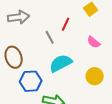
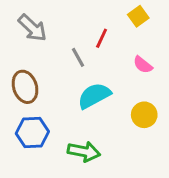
gray arrow: (19, 17) -> (32, 28), turned 50
blue hexagon: (31, 81) -> (32, 132), moved

